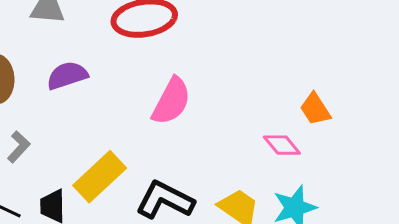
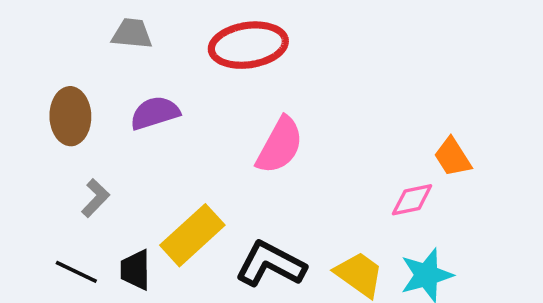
pink diamond: (282, 145) -> (412, 200), turned -63

